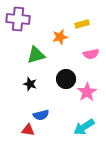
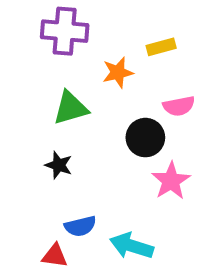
purple cross: (18, 19) -> (65, 31), moved
black circle: (66, 79) -> (145, 138), moved
cyan arrow: (84, 127) -> (132, 246), moved, turned 50

